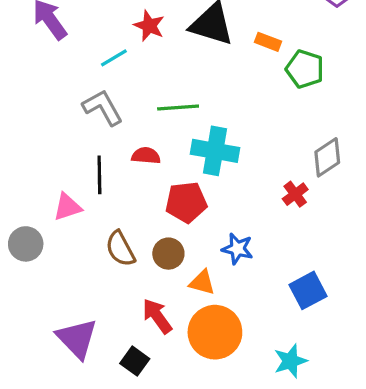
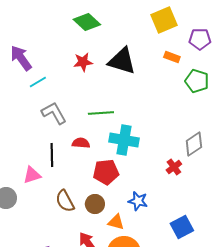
red star: (149, 26) -> (83, 62), turned -30
orange rectangle: (268, 42) -> (172, 57), moved
cyan line: (114, 58) -> (38, 82), moved
green pentagon: (305, 69) -> (197, 81), moved

